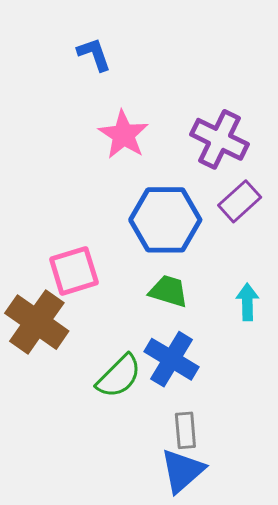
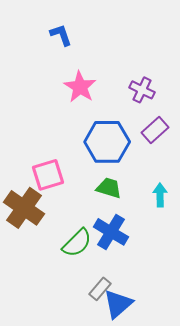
purple cross: (220, 139) -> (142, 90), size x0.7
gray rectangle: (185, 430) -> (100, 289), moved, turned 45

